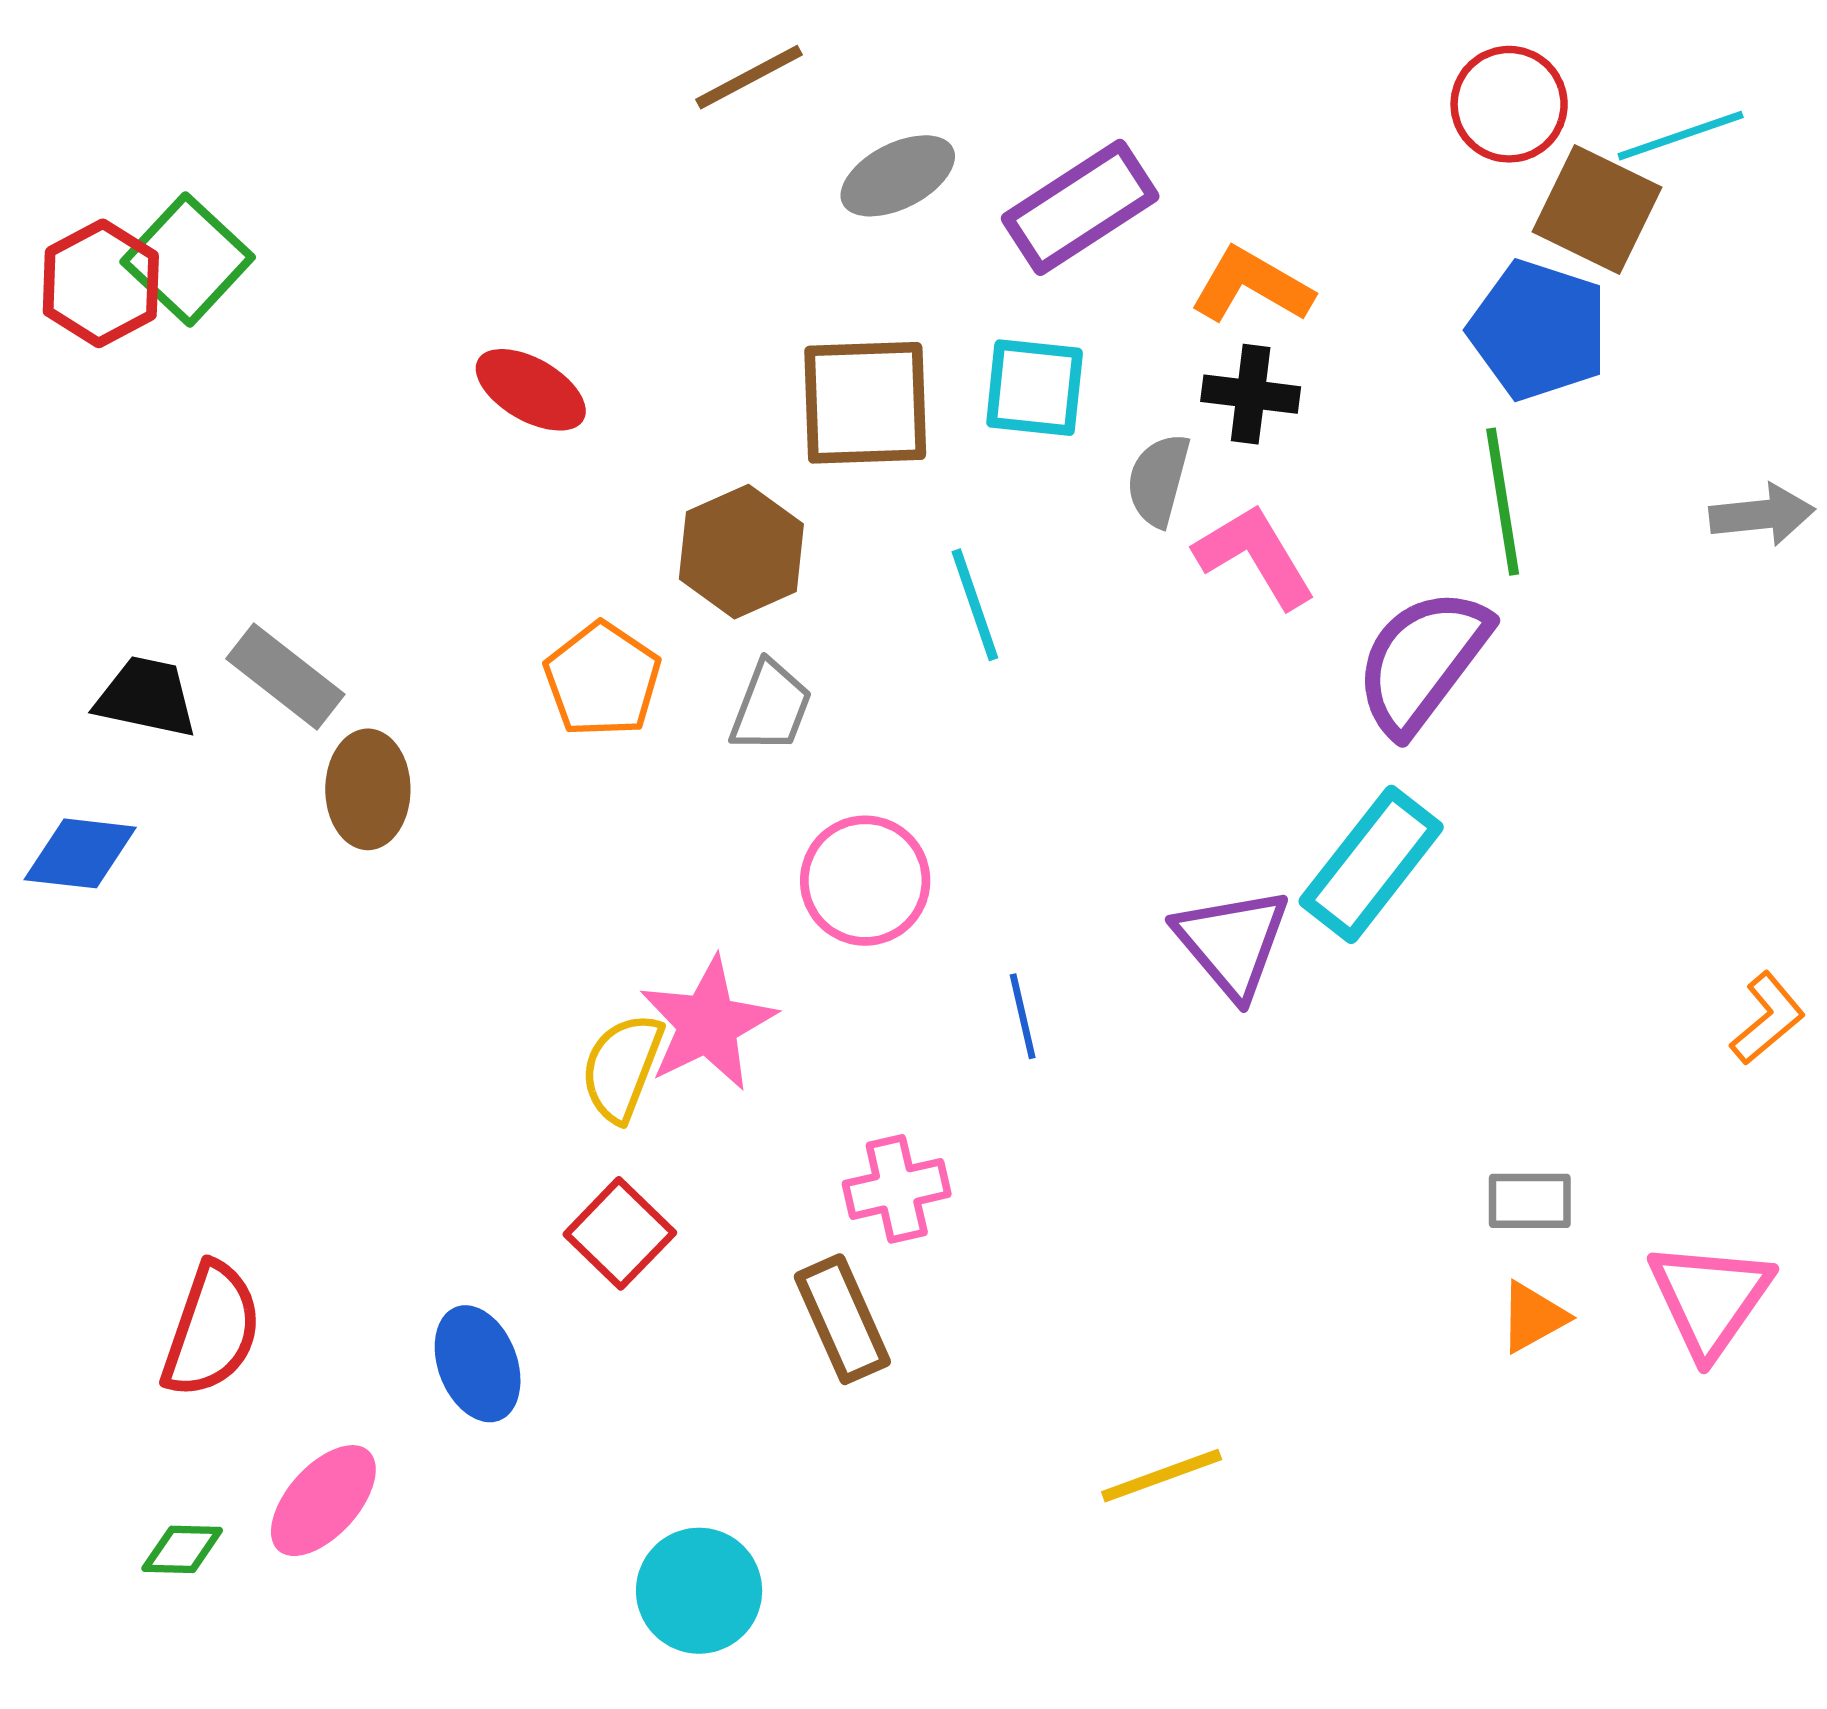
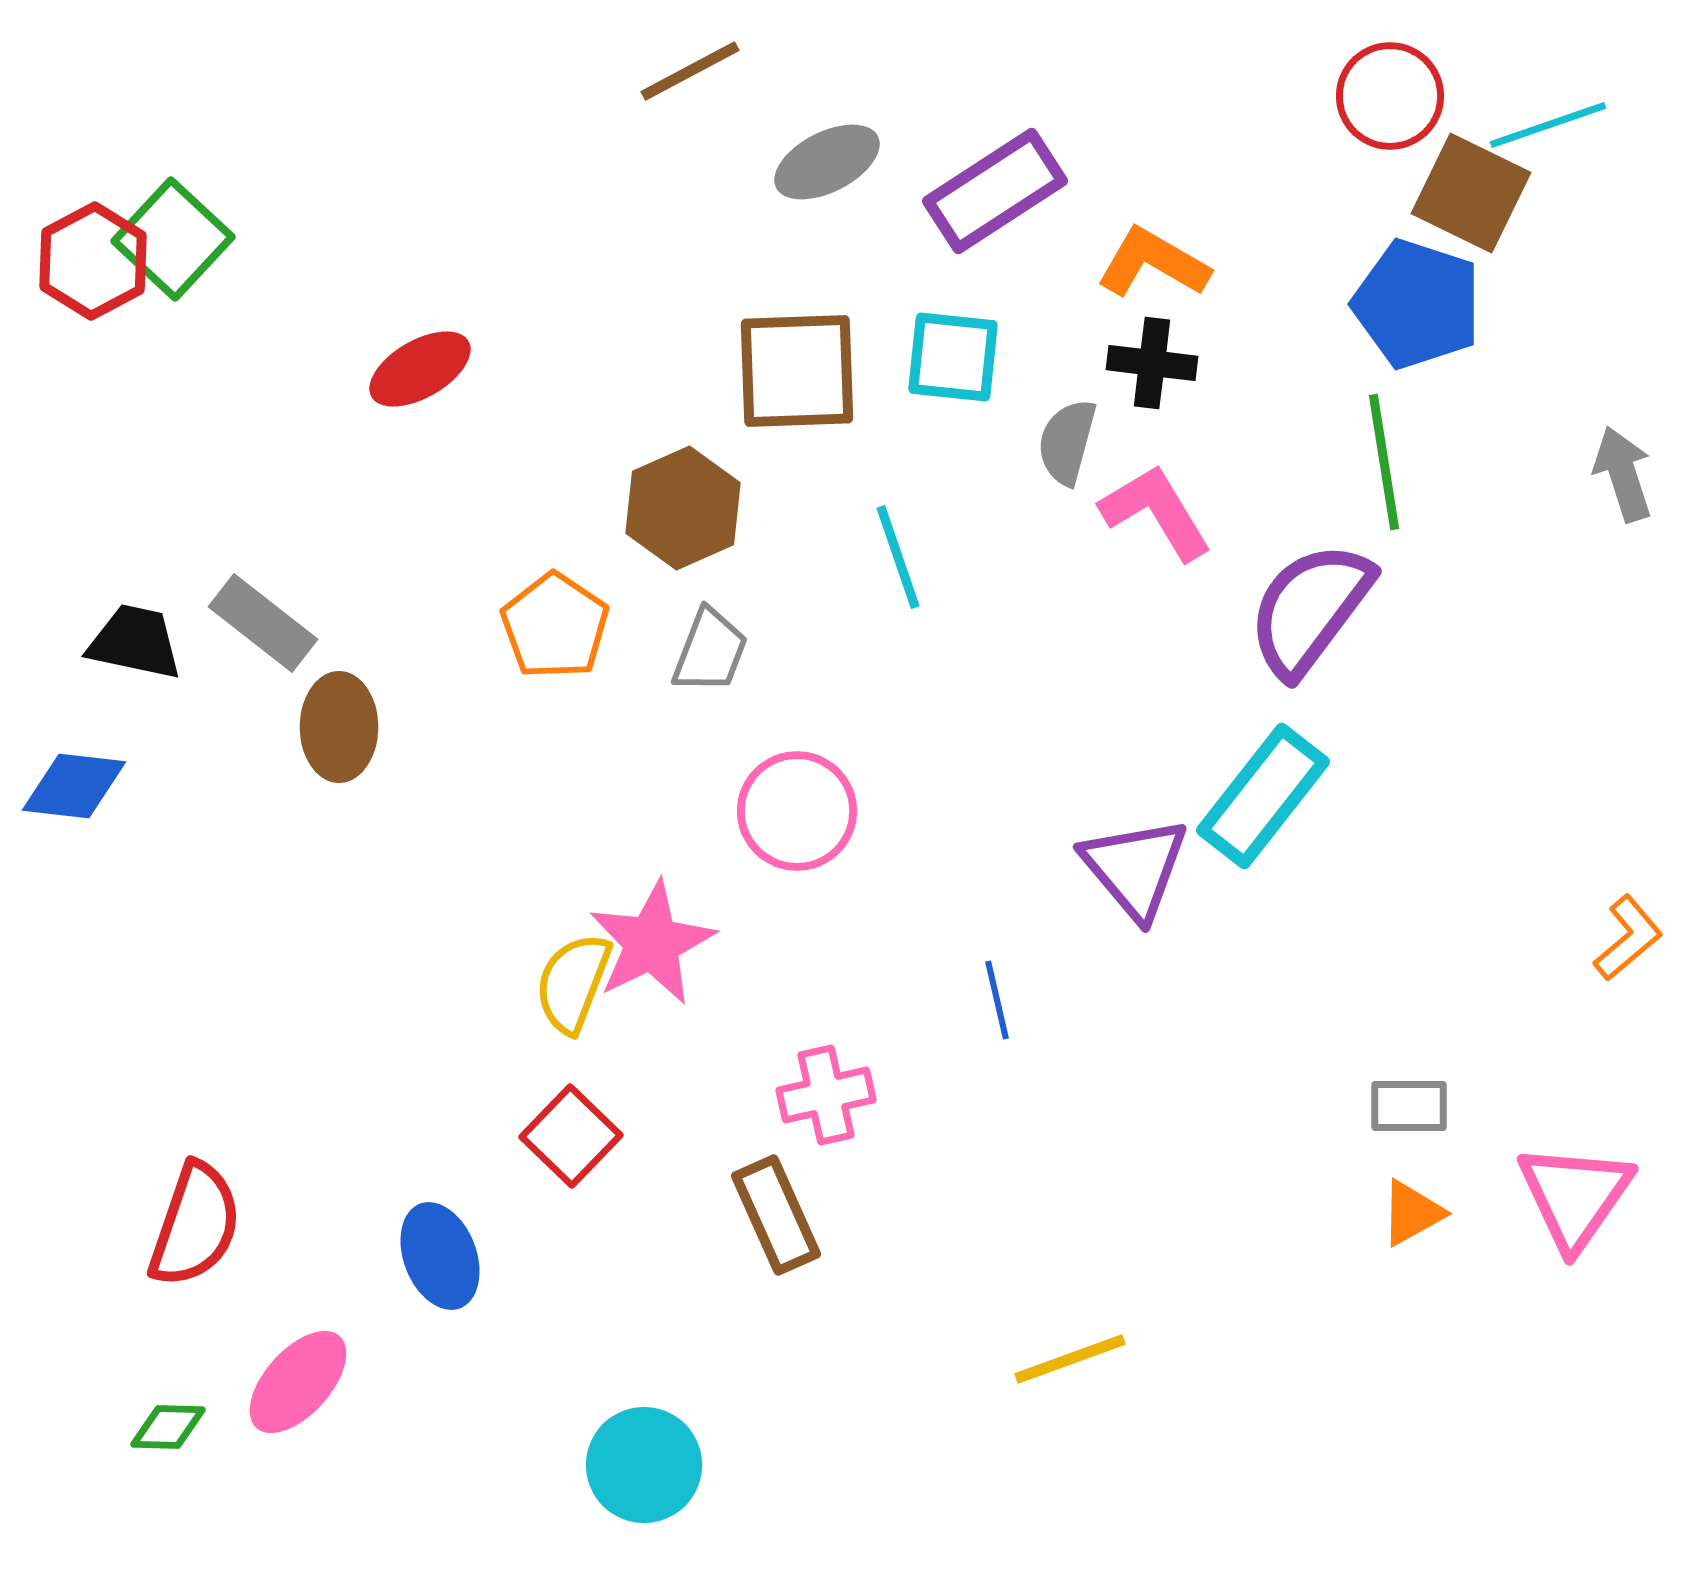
red ellipse: (531, 390) -> (420, 369), moved, turned -60
gray arrow: (1762, 515) -> (1623, 474), turned -102
blue line: (1023, 1016) -> (997, 1000), moved

